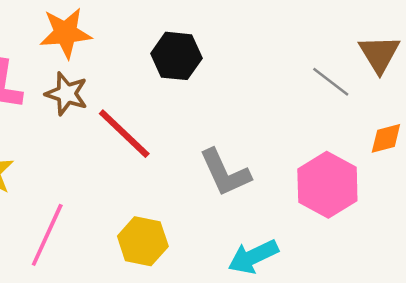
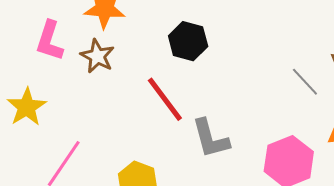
red line: (124, 134) -> (165, 99), moved

